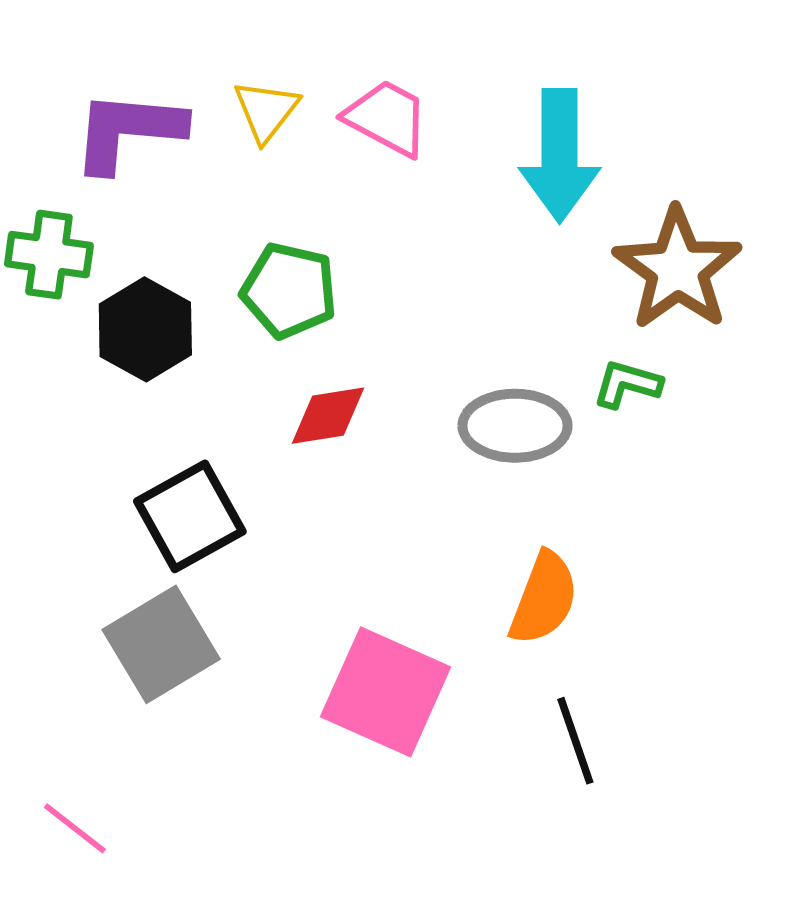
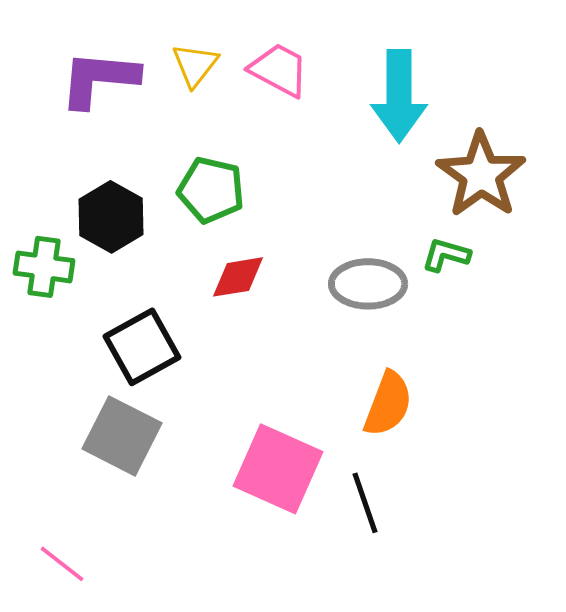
green cross: (49, 255) -> (44, 267), moved
gray square: (161, 644) -> (122, 436), turned -32
black line: (575, 741) -> (365, 503), moved

